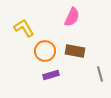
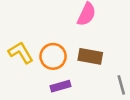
yellow L-shape: (24, 28) -> (21, 53), moved

